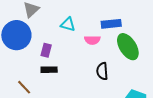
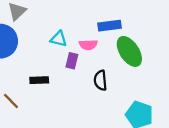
cyan triangle: (68, 24) -> (59, 39), moved
purple rectangle: (46, 50) -> (72, 61), moved

